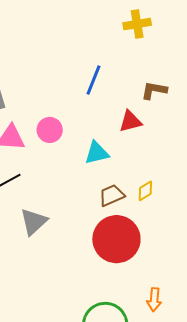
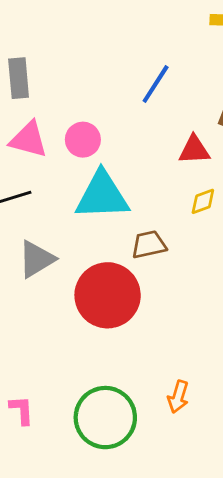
cyan triangle: (97, 153) -> (102, 196), moved, size x1.6
yellow diamond: (145, 191) -> (203, 201), moved
red circle: (116, 239) -> (108, 295), moved

